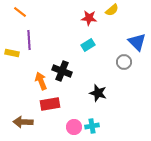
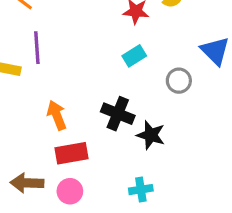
gray circle: (124, 62) -> (179, 81), moved
black cross: (62, 71) -> (118, 114), moved
pink circle: (74, 127) -> (70, 191), moved

